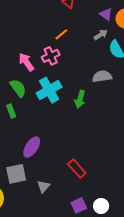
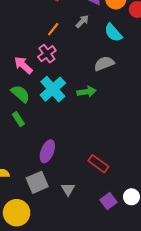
gray arrow: (101, 35) -> (82, 21), moved
green arrow: (80, 99) -> (87, 92), turned -102

